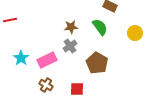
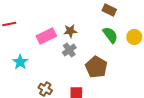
green semicircle: (100, 27) -> (110, 35), moved
pink rectangle: (47, 60) -> (46, 36), moved

